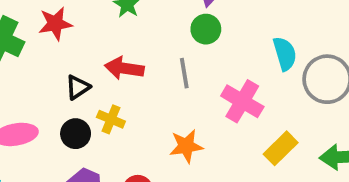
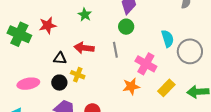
black triangle: (78, 87) -> (60, 58), turned 40
orange star: (186, 146) -> (131, 86), moved

